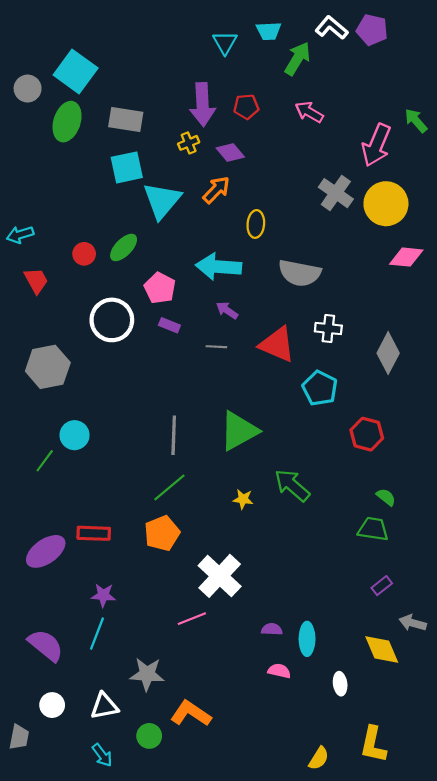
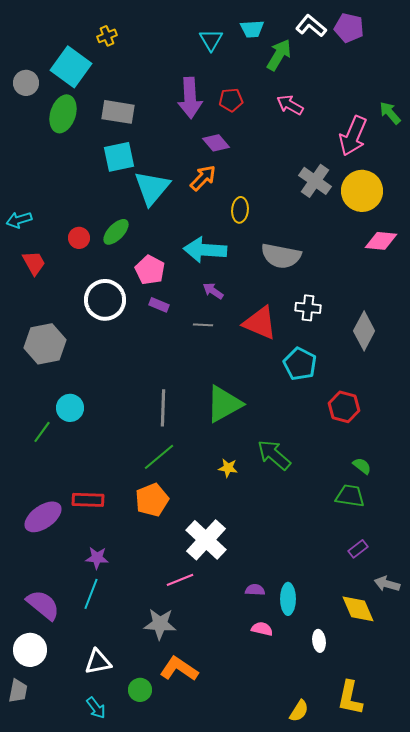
yellow cross: (189, 143) -> (107, 36), moved
gray star: (147, 674) -> (160, 624), moved
white circle: (52, 705) -> (30, 650), moved, size x1.4

